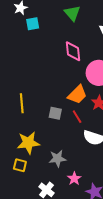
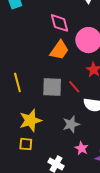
orange trapezoid: (77, 95) -> (59, 50), moved
gray square: (55, 113) -> (52, 87), size x1.5
gray star: (57, 159) -> (71, 124), moved

